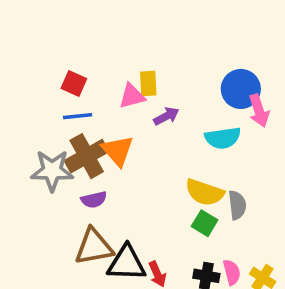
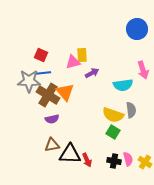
blue circle: (241, 89) -> (137, 29), moved
brown cross: (87, 156) -> (48, 95), turned -30
gray star: (52, 171) -> (29, 81), moved
gray semicircle: (237, 205) -> (131, 110), moved
brown triangle: (94, 247) -> (52, 145), size x0.7

